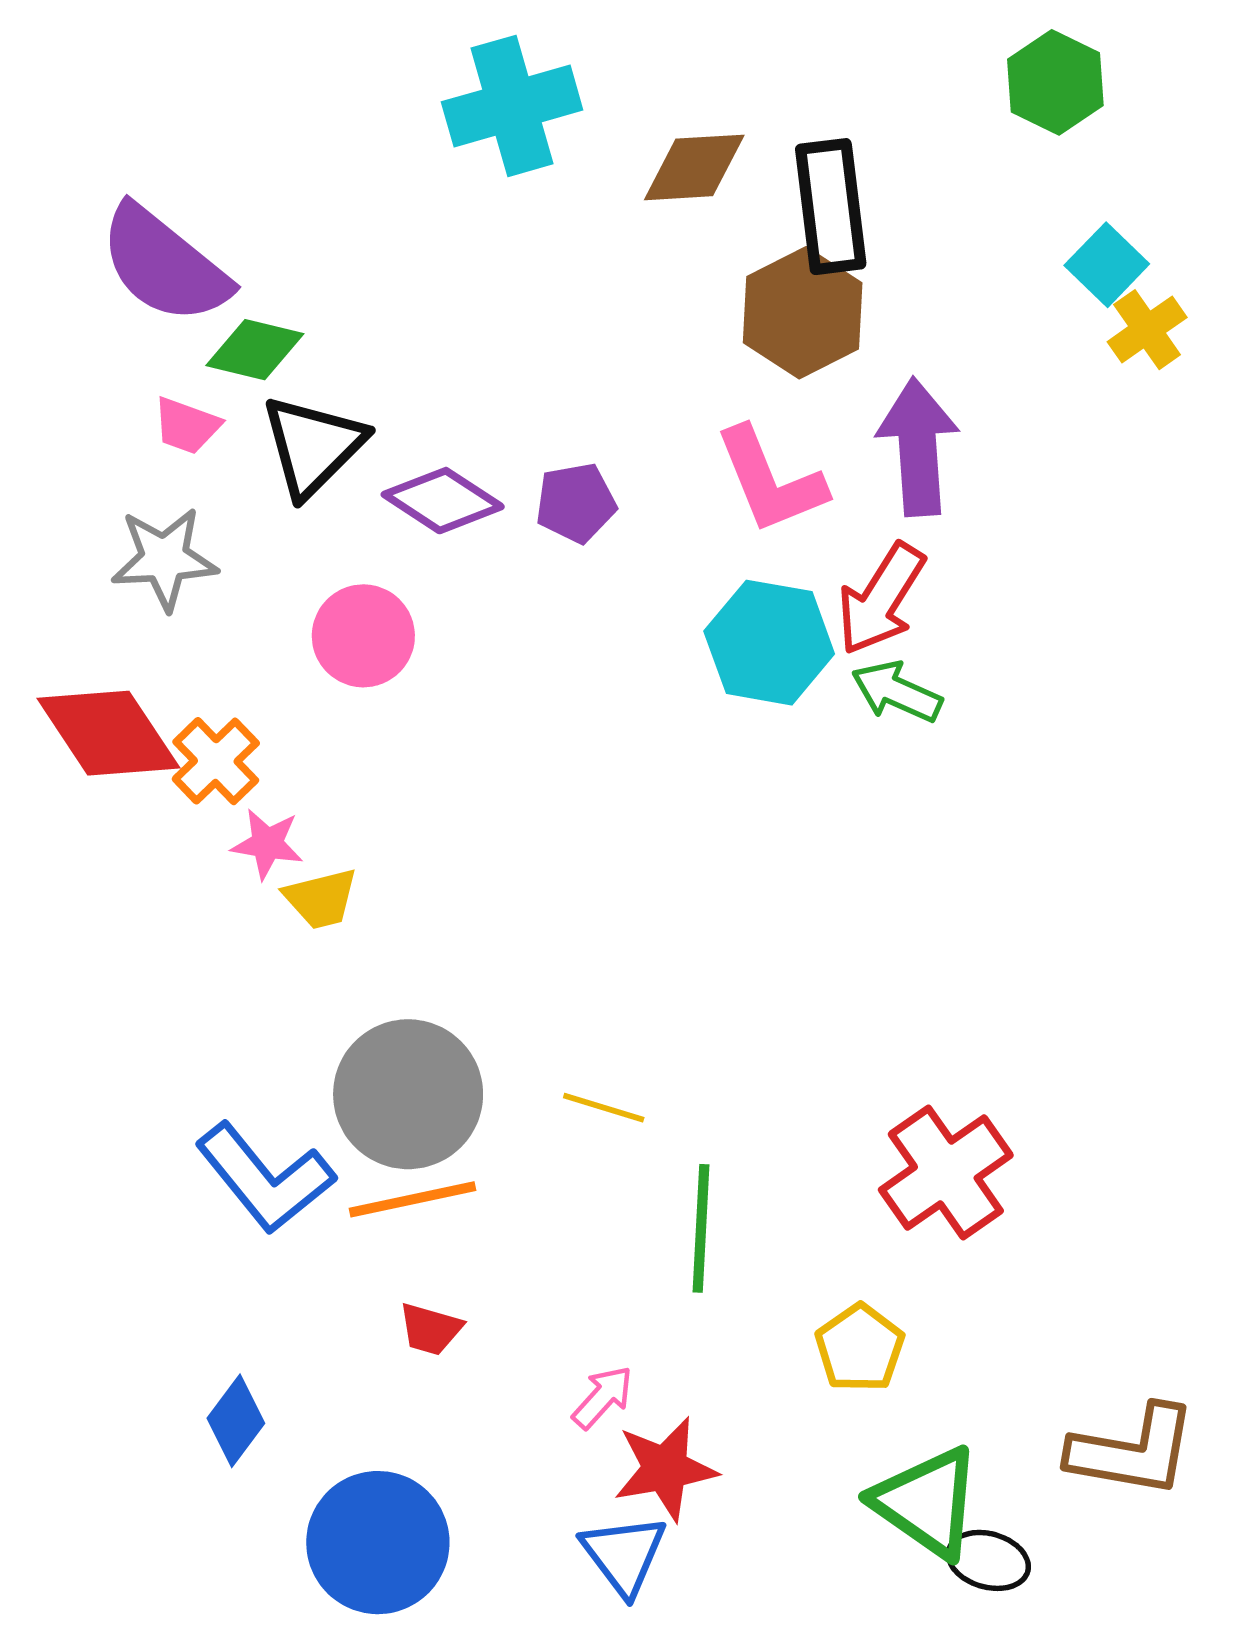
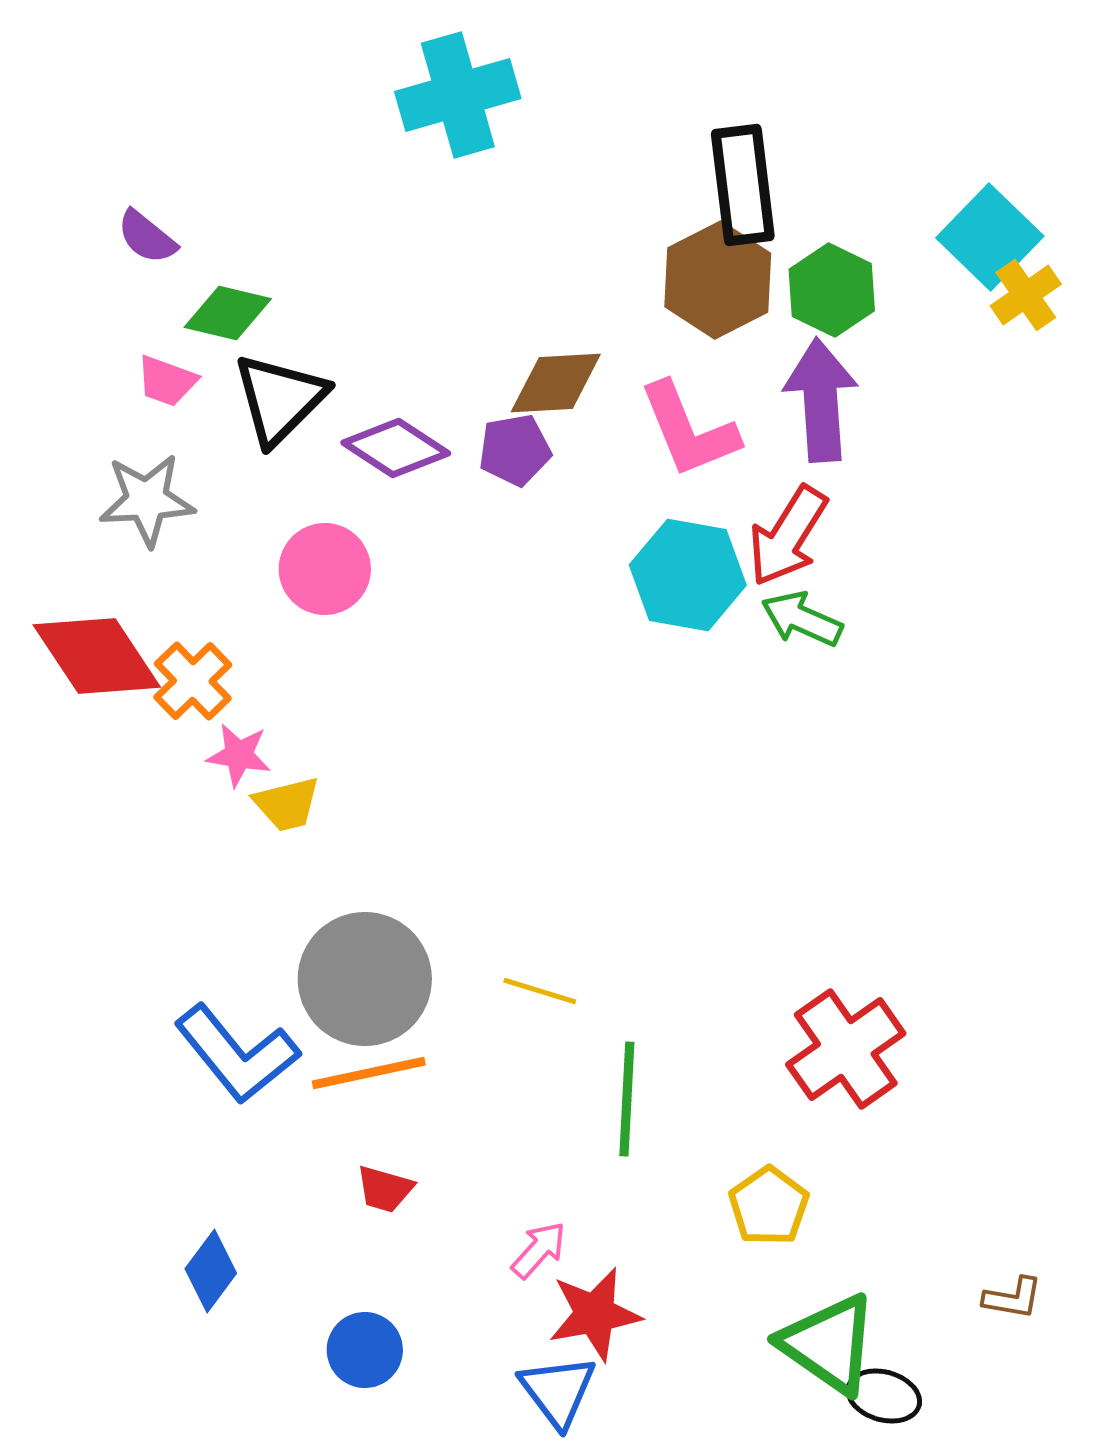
green hexagon: (1055, 82) -> (832, 290), moved
brown diamond: (694, 167) -> (556, 383), moved
purple semicircle: (164, 265) -> (147, 237), size x0.5
cyan square: (1107, 265) -> (990, 237), size x1.4
brown L-shape: (1133, 1451) -> (1013, 1298), size x0.5
blue circle: (378, 1543) -> (365, 1350), moved, size x0.6

